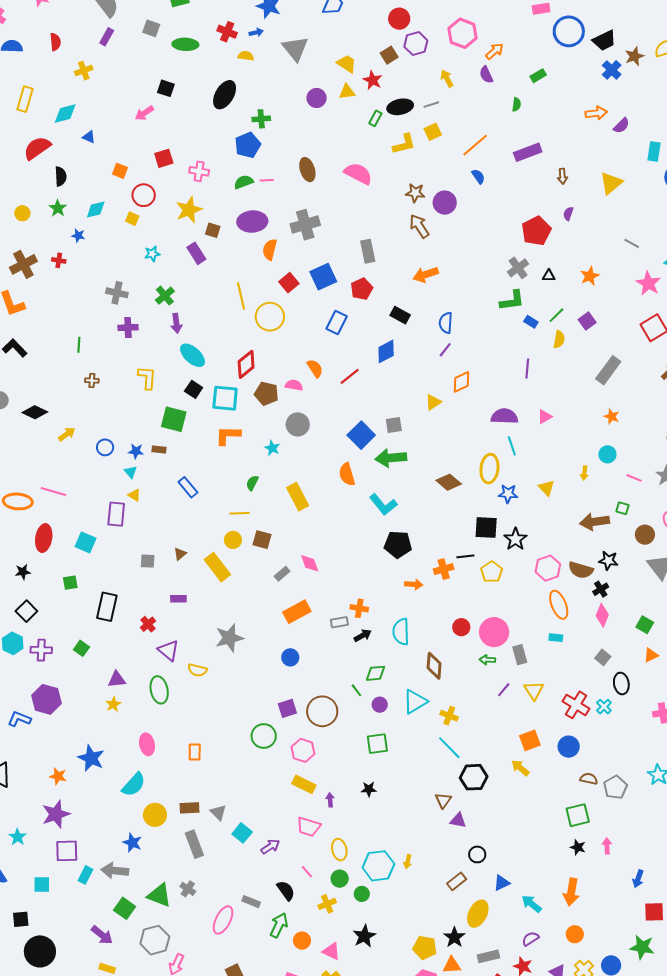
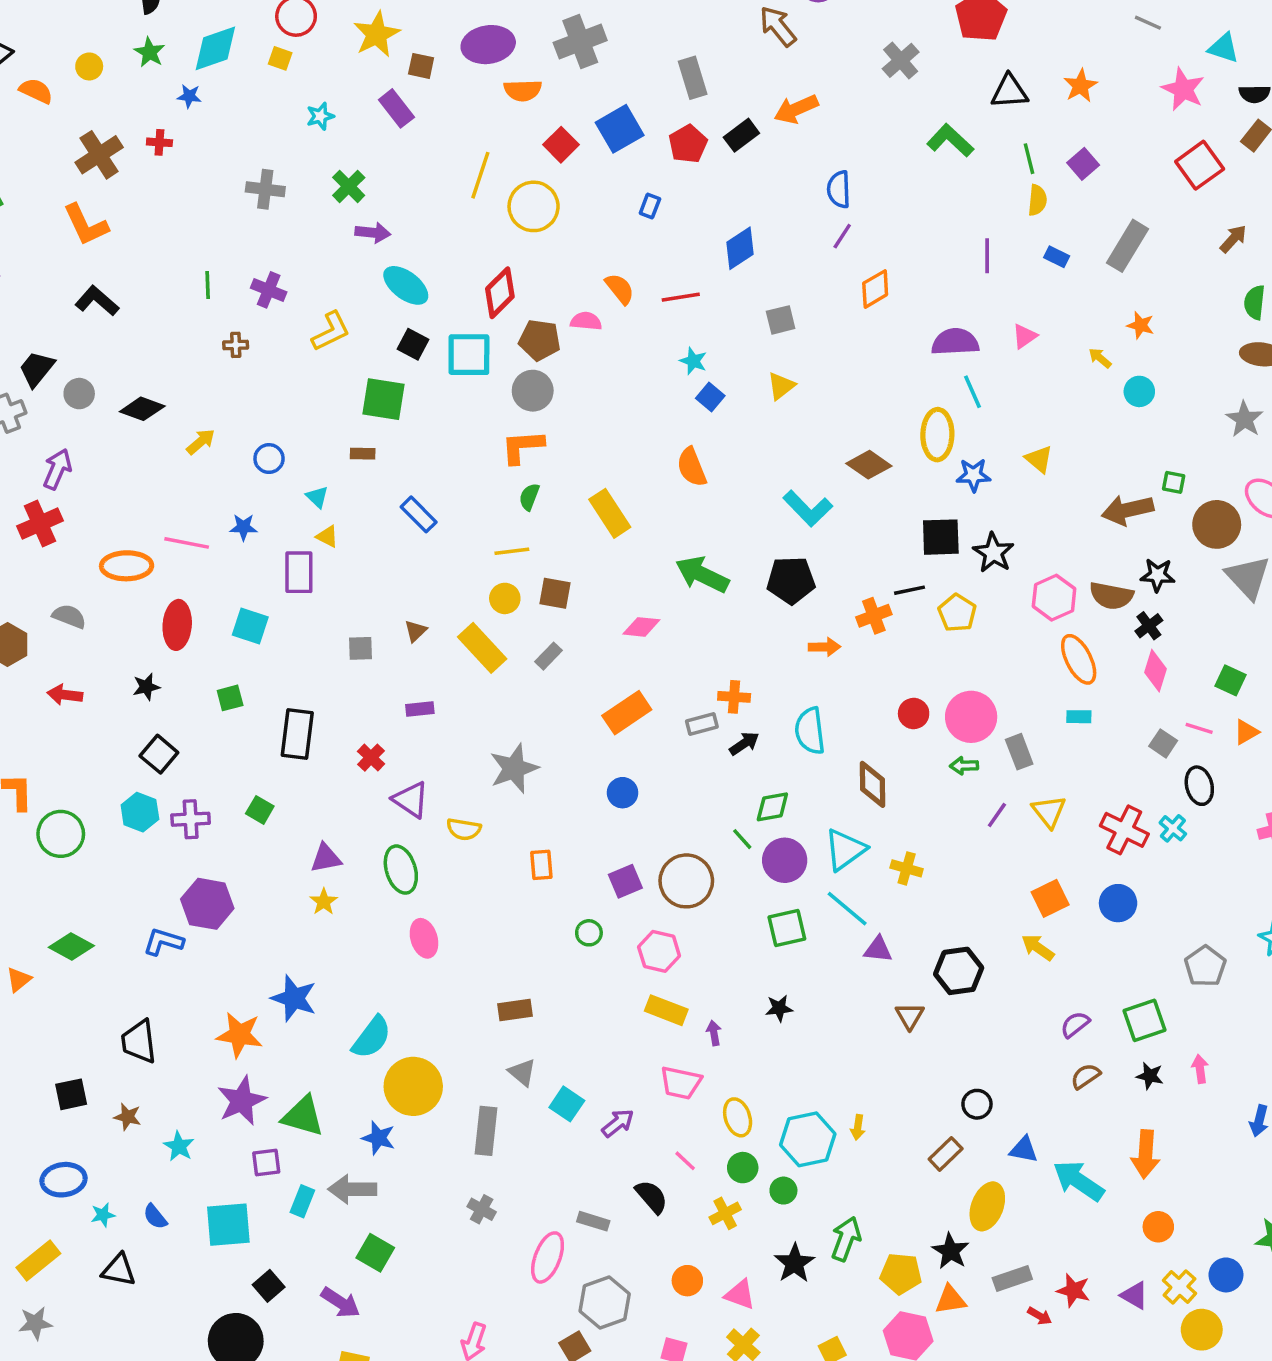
cyan diamond: (96, 209) -> (215, 48), size x1.4
orange semicircle: (270, 250) -> (523, 90), turned -100
gray cross: (518, 268) -> (901, 60), moved
black triangle: (549, 276) -> (1009, 92), size x1.6
yellow line: (241, 296) -> (480, 175), turned 36
green L-shape: (512, 301) -> (950, 140), turned -124
black rectangle: (400, 315) -> (741, 135), moved, turned -60
green line: (556, 315) -> (1029, 159), turned -54
blue rectangle: (531, 322) -> (1057, 257), moved
purple arrow: (176, 323) -> (373, 233), turned -72
blue rectangle: (337, 323) -> (650, 206), size x0.6
purple cross: (128, 328) -> (269, 290), moved, turned 30
red line: (350, 376) -> (681, 297), turned 35
yellow L-shape: (147, 378) -> (331, 331), turned 65
yellow triangle: (433, 402) -> (781, 386), moved
gray circle: (298, 424) -> (533, 391), moved
gray square: (394, 425) -> (781, 320), moved
orange L-shape: (228, 435) -> (522, 447), moved
blue square: (361, 435) -> (710, 397), size x0.6
cyan star: (272, 448) -> (693, 361), moved
blue star: (136, 451) -> (243, 527), moved
green arrow: (391, 458) -> (702, 575), moved, turned 36
yellow arrow: (584, 473) -> (1100, 358), moved, turned 128
pink line: (634, 478) -> (1199, 728), moved
cyan L-shape: (383, 504) -> (808, 508), moved
brown circle: (645, 535) -> (1217, 524), size x1.4
pink diamond: (310, 563) -> (641, 627), turned -60
gray rectangle: (282, 574) -> (548, 656), moved
purple circle: (380, 705) -> (785, 860), size x1.6
green circle: (264, 736) -> (589, 933), size x0.6
pink ellipse: (147, 744) -> (424, 938), moved
cyan line: (449, 748) -> (847, 909), moved
orange rectangle: (195, 752) -> (541, 865), moved
orange star: (58, 776) -> (239, 1035), size x1.5
brown semicircle: (589, 779) -> (1086, 1076), moved, turned -42
brown rectangle: (189, 808) -> (515, 1010), moved
yellow circle: (155, 815) -> (413, 1086), size x1.4
purple triangle: (458, 820) -> (878, 949), moved
gray rectangle: (194, 844) -> (486, 1131), turned 32
purple square: (67, 851) -> (266, 1163), size x0.7
blue triangle: (502, 883) -> (1024, 1150), turned 42
cyan square: (42, 884) -> (228, 1225), size x1.6
green triangle: (159, 895) -> (303, 1116), moved
cyan arrow: (531, 904) -> (1079, 1181), size x1.4
black square: (21, 919) -> (269, 1286), moved, turned -30
green arrow: (279, 925) -> (846, 1239), moved
purple semicircle: (530, 939) -> (1075, 1024), moved
gray hexagon: (155, 940) -> (605, 1303), moved

